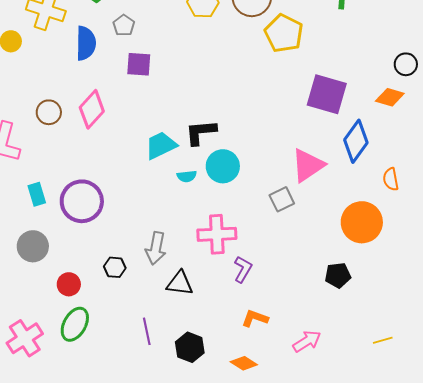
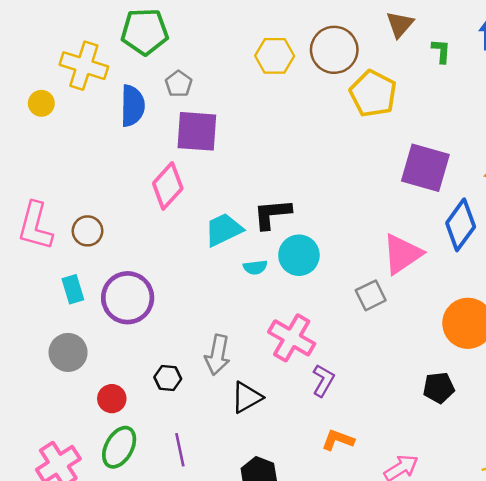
purple square: (139, 64) -> (197, 131), size x1.4
pink diamond: (92, 109) -> (168, 186), moved
brown circle: (49, 112) -> (88, 231), moved
pink cross: (217, 234) -> (292, 338), turned 33
black triangle: (180, 283) -> (247, 397), turned -36
purple line: (147, 331) -> (180, 450), moved

